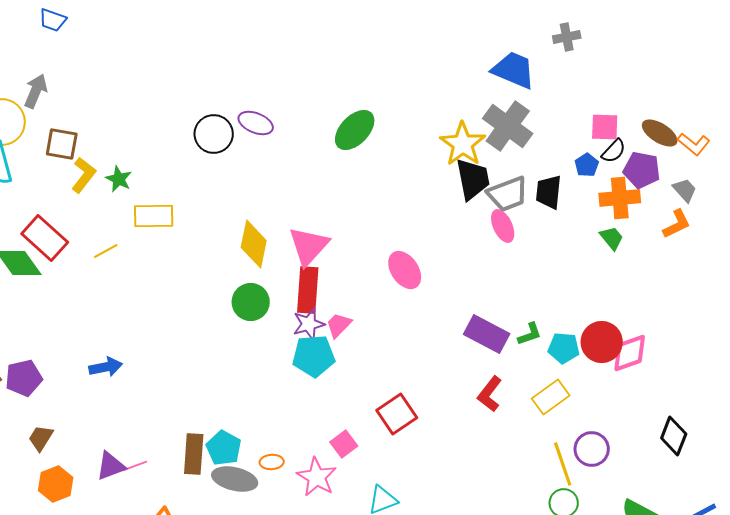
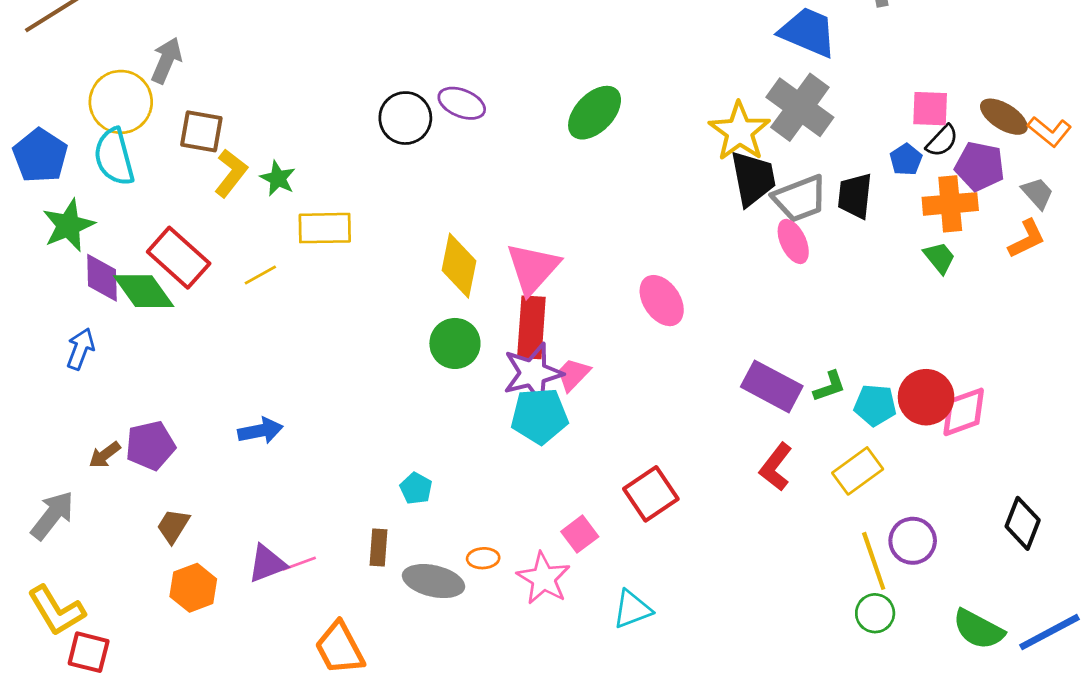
purple star: (309, 324) -> (533, 373), size x1.4
cyan pentagon: (224, 448) -> (416, 488), moved, size x0.7
brown rectangle: (194, 454) -> (378, 547), size x0.7

